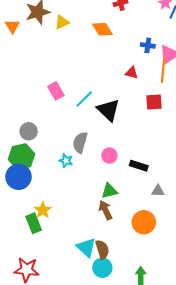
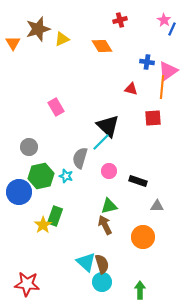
cyan line: (84, 99) -> (101, 142), moved
green hexagon: (22, 157) -> (41, 176), moved
green rectangle: (34, 223) -> (55, 216), moved, turned 42

